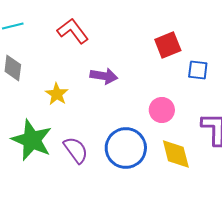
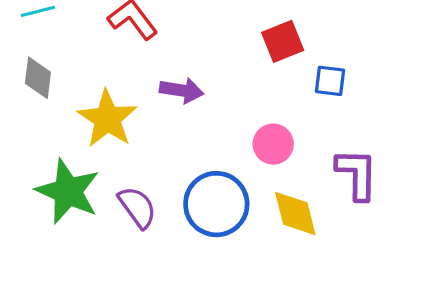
yellow star: (57, 94) -> (107, 119), size x1.6

